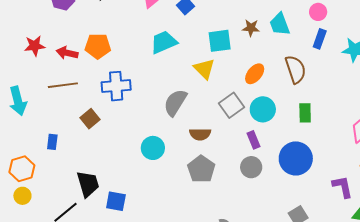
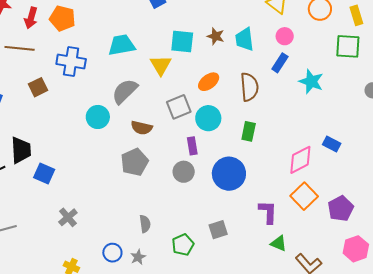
cyan trapezoid: (164, 42) -> (122, 45), moved
red arrow: (67, 53) -> (31, 18), turned -100
cyan circle: (153, 148) -> (98, 117), moved

